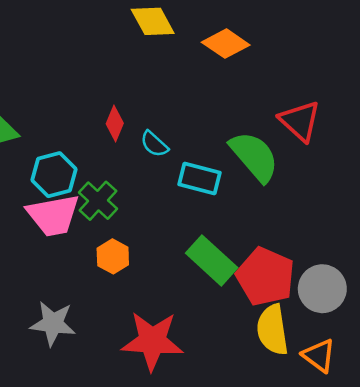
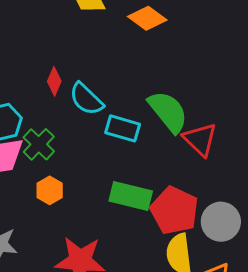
red triangle: (300, 121) -> (200, 139), moved
cyan semicircle: (154, 144) -> (86, 99), size x1.5
green rectangle: (212, 260) -> (131, 196), turned -30

